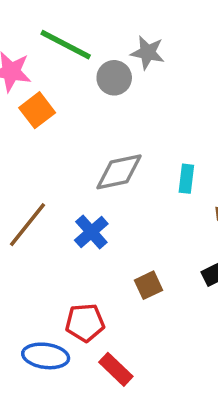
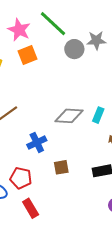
gray star: (148, 53) -> (96, 40), turned -30
gray diamond: (119, 172) -> (69, 116), moved
blue cross: (91, 232) -> (37, 143), moved

